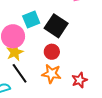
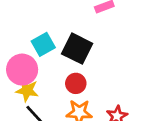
yellow star: (15, 52) -> (27, 90), turned -30

